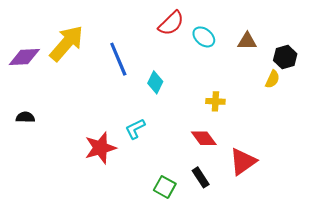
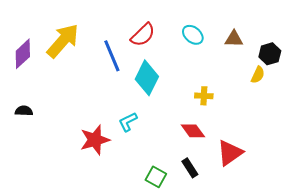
red semicircle: (171, 23) -> (143, 35), moved
purple diamond: (24, 57) -> (23, 54), turned -40
cyan diamond: (155, 82) -> (147, 78), size x1.6

